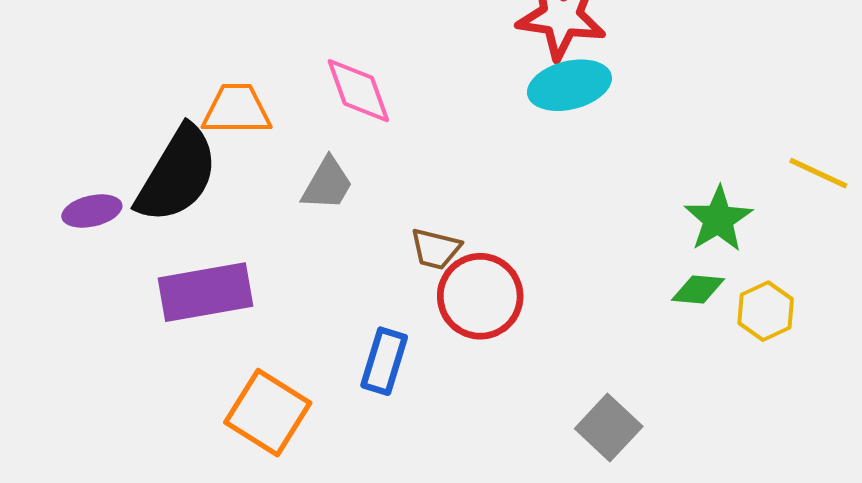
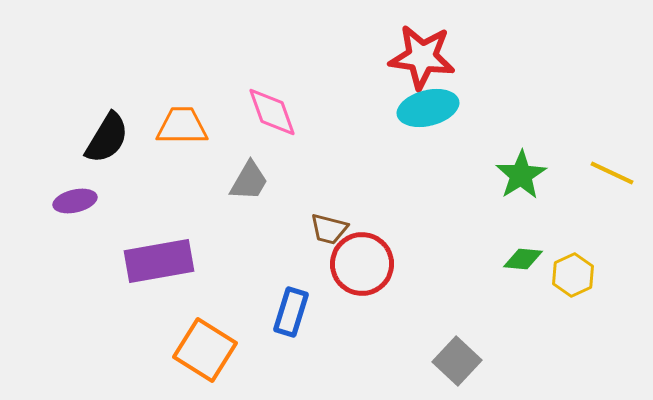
black semicircle: (177, 174) -> (107, 138), moved, size x0.7
green star: (718, 219) -> (521, 175), moved

